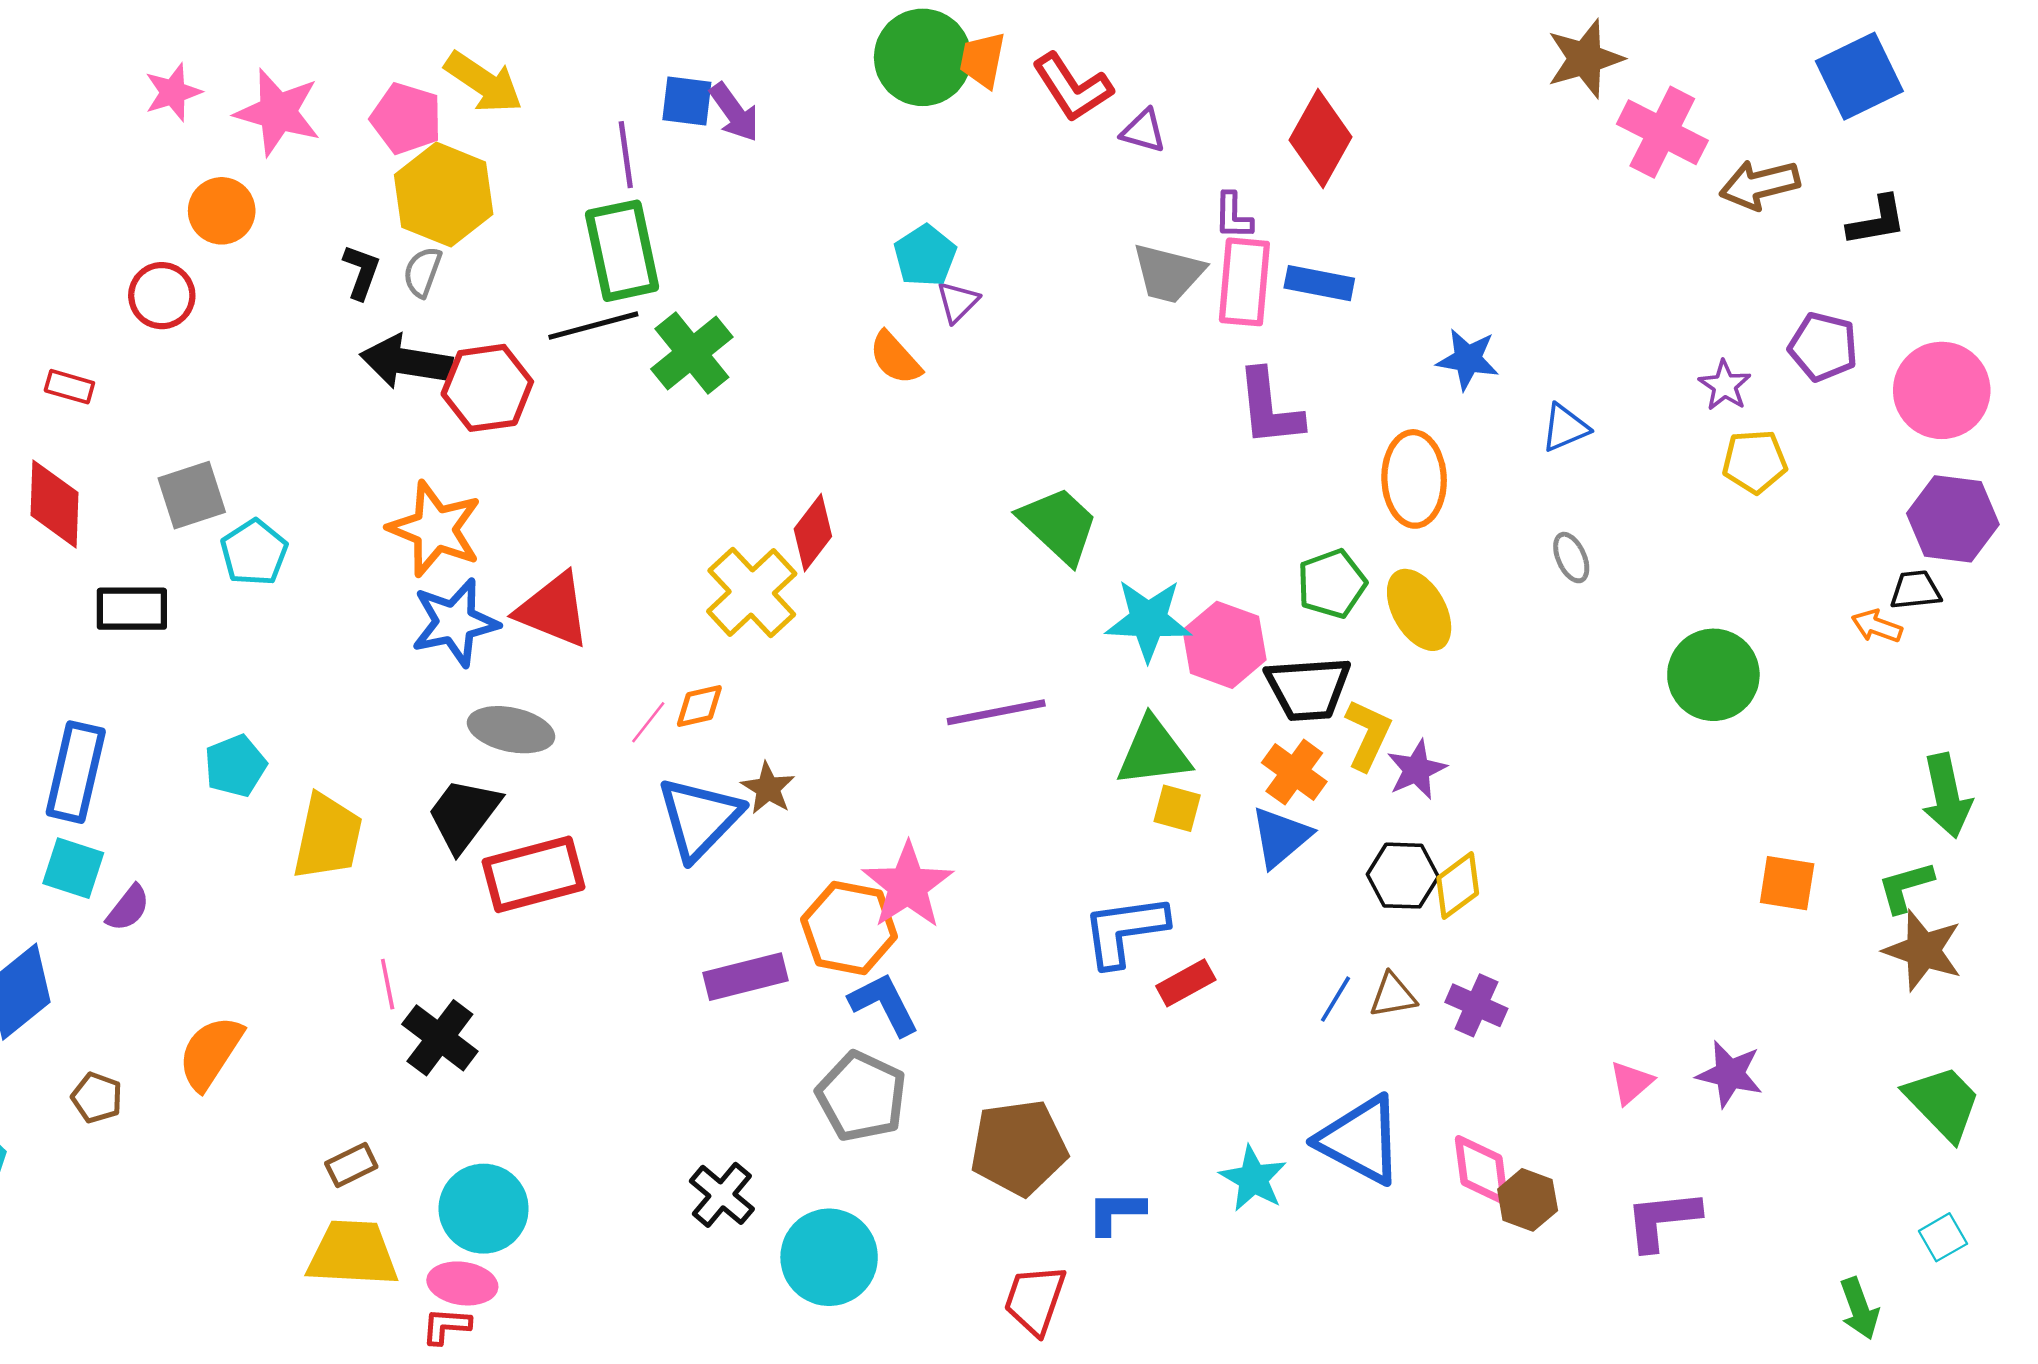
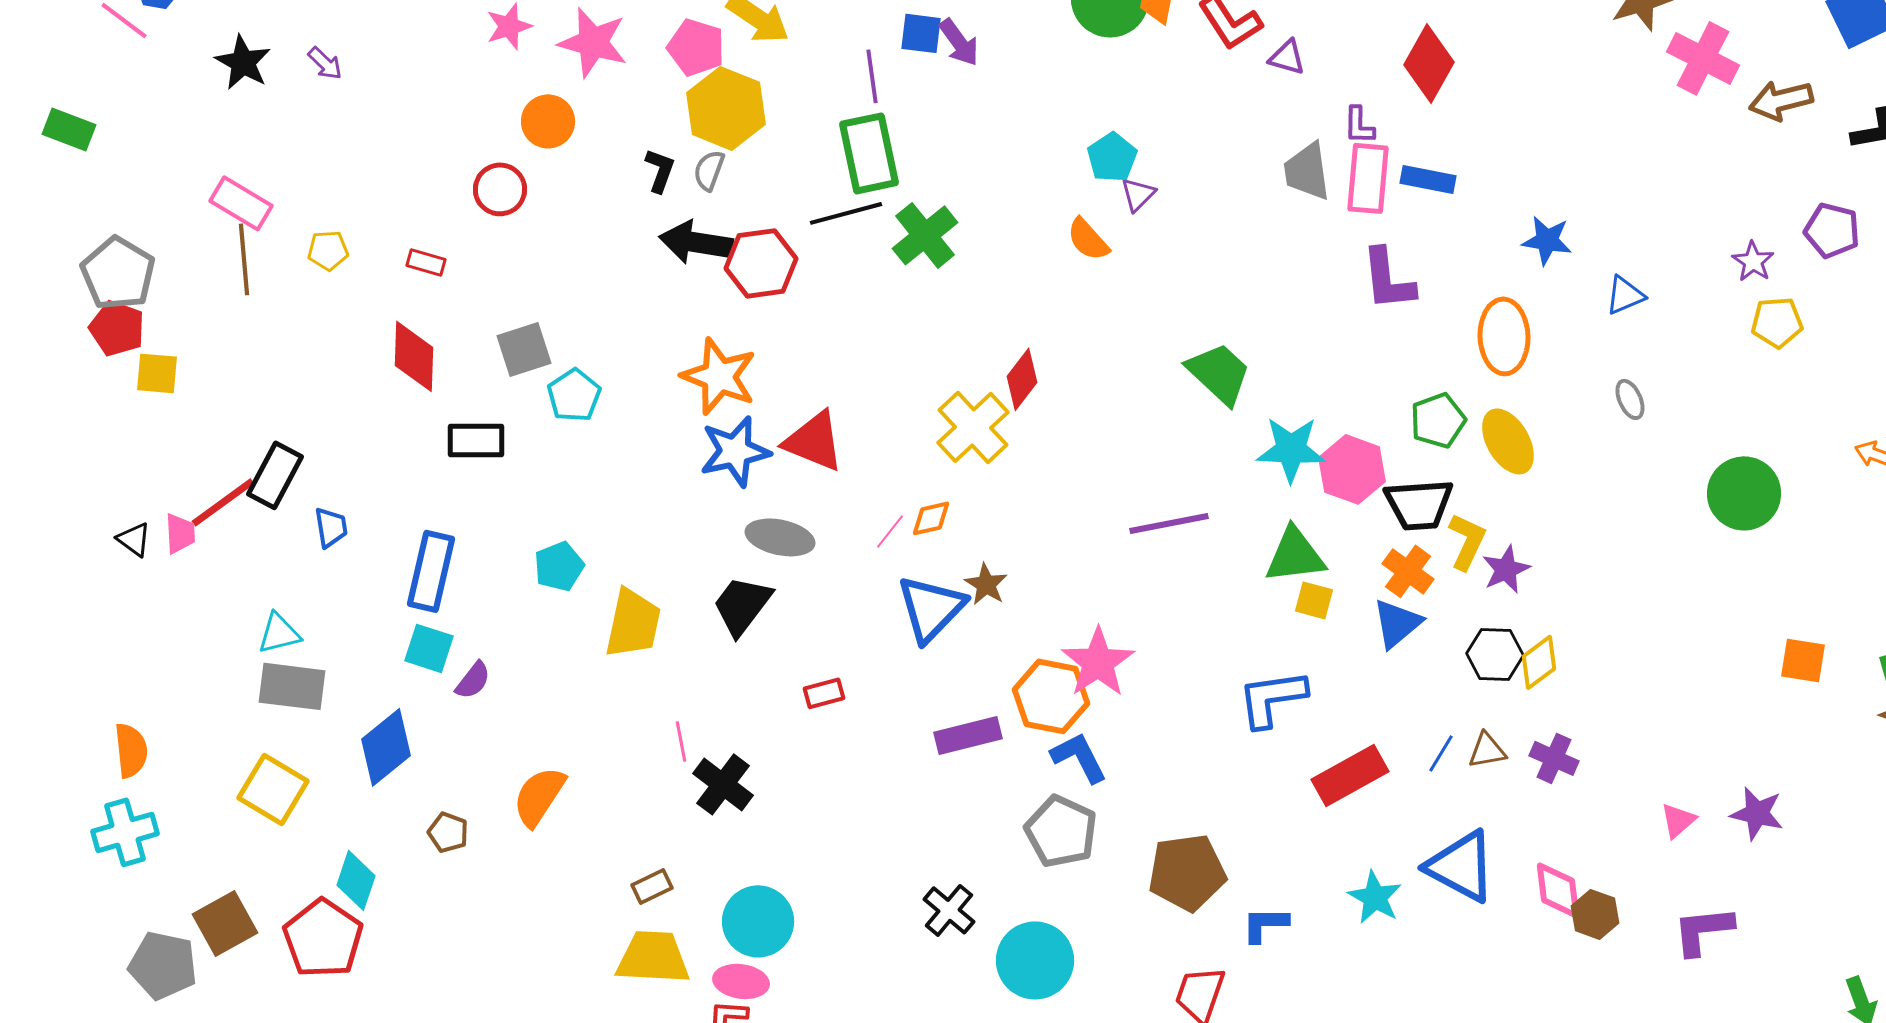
gray trapezoid: (1168, 273) -> (1307, 171), turned 68
red rectangle: (533, 874) -> (824, 693), moved, size x0.5
red rectangle: (1186, 983) -> (1350, 775), moved, size x1.6

